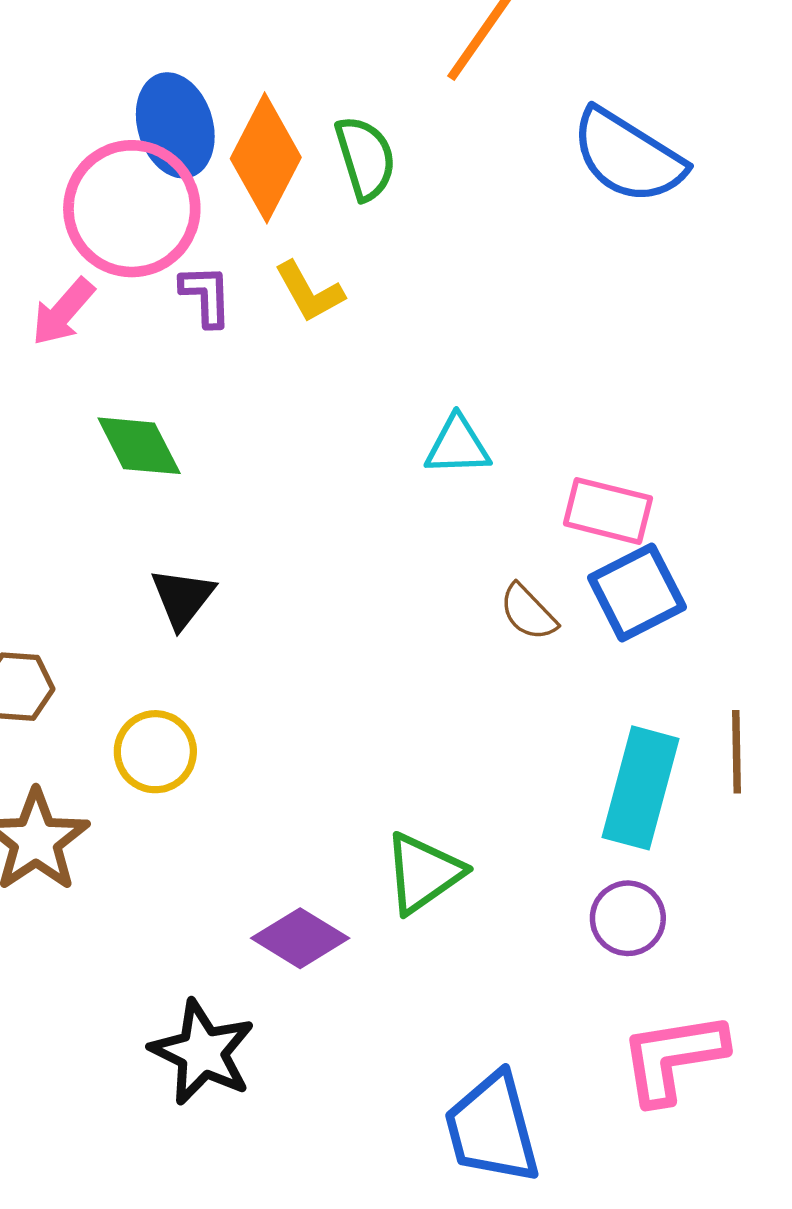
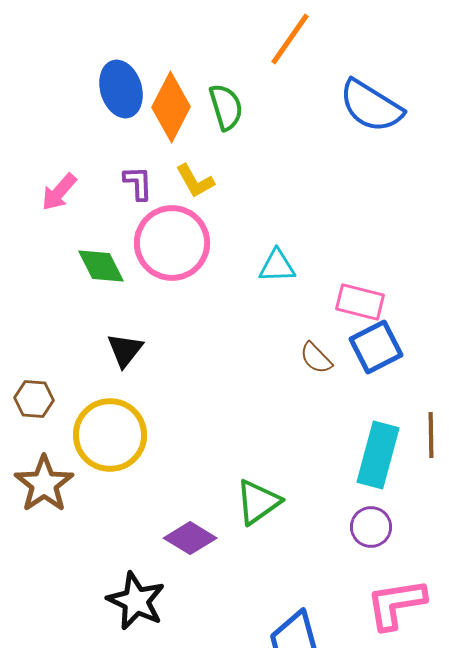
pink circle: (132, 209) -> (172, 243), moved
yellow circle: (155, 752) -> (110, 435), size x1.6

